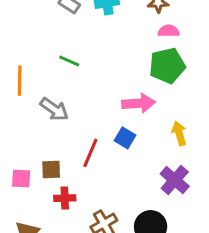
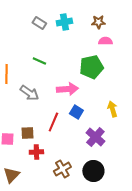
green pentagon: (167, 66) -> (91, 67), moved
pink arrow: (139, 103) -> (67, 89), moved
purple cross: (175, 180) -> (95, 137), moved

